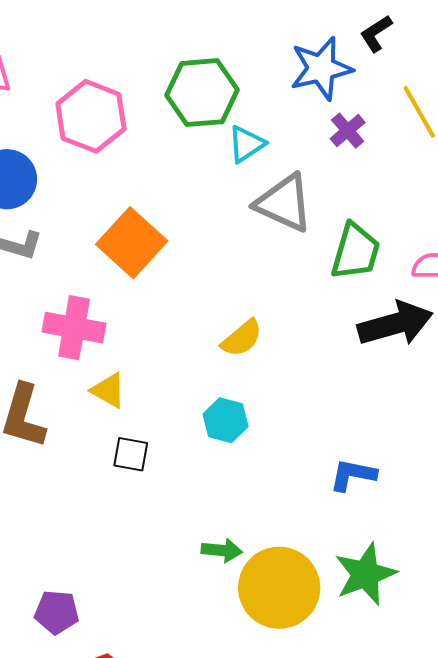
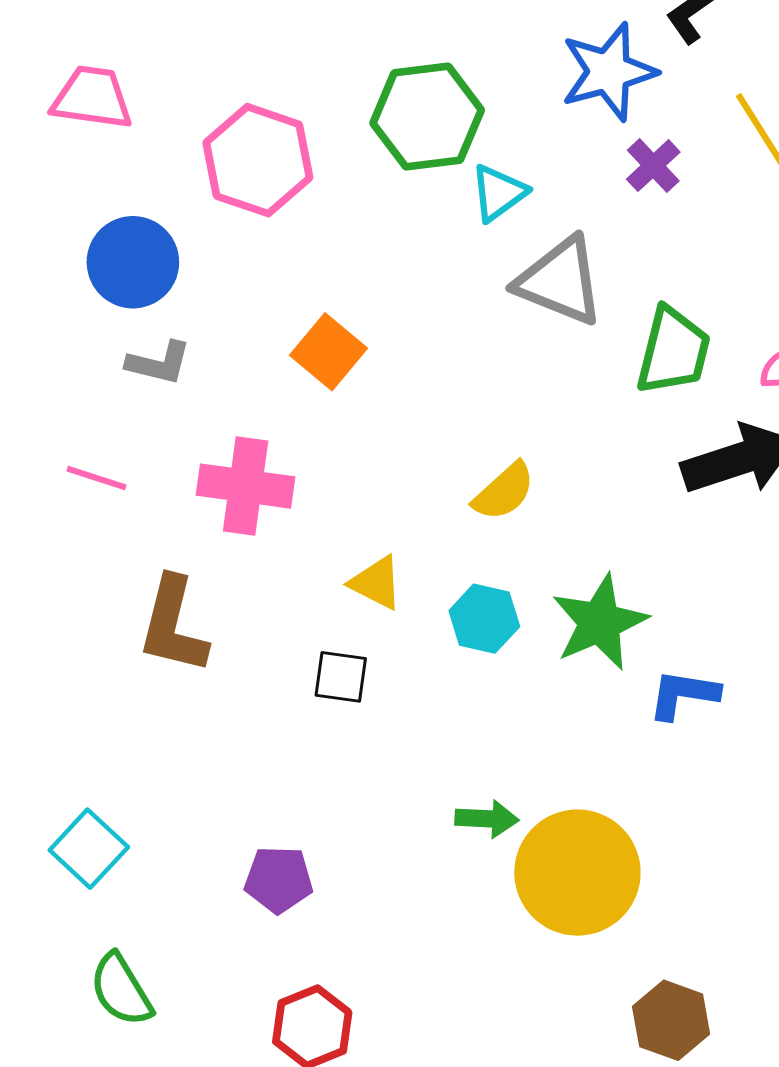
orange square: (132, 243) -> (328, 352), size x0.7
yellow triangle: (108, 390) -> (376, 583), moved
green star: (365, 574) -> (600, 622), moved
purple pentagon: (57, 612) -> (279, 880), moved

